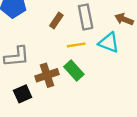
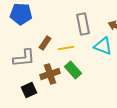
brown rectangle: (56, 20) -> (45, 43), moved
yellow line: (76, 45) -> (66, 48), moved

